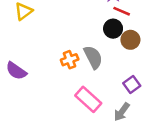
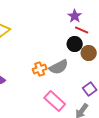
gray semicircle: (93, 57) -> (59, 67), turned 90

